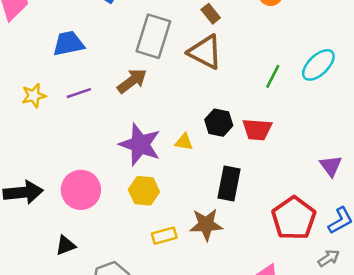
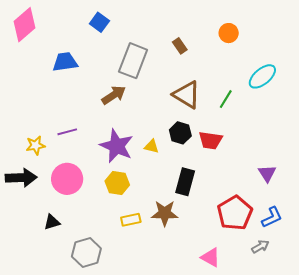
brown triangle: (205, 52) -> (187, 95), moved
cyan ellipse: (318, 65) -> (262, 76), moved
purple line: (79, 93) -> (67, 132), moved
yellow star: (34, 96) -> (36, 145), moved

